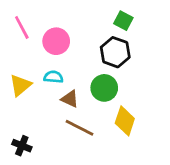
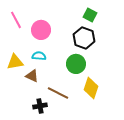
yellow triangle: (20, 85) -> (15, 62), turned 30
brown triangle: (70, 99) -> (32, 76), moved
black cross: (22, 146) -> (40, 106), moved, turned -32

